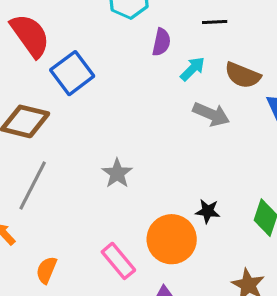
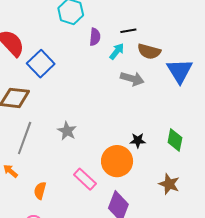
black line: (215, 22) -> (128, 31), moved
gray star: (117, 173) -> (67, 131), moved

